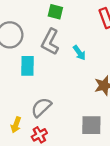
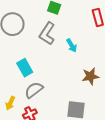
cyan rectangle: (28, 66) -> (25, 68), moved, turned -36

